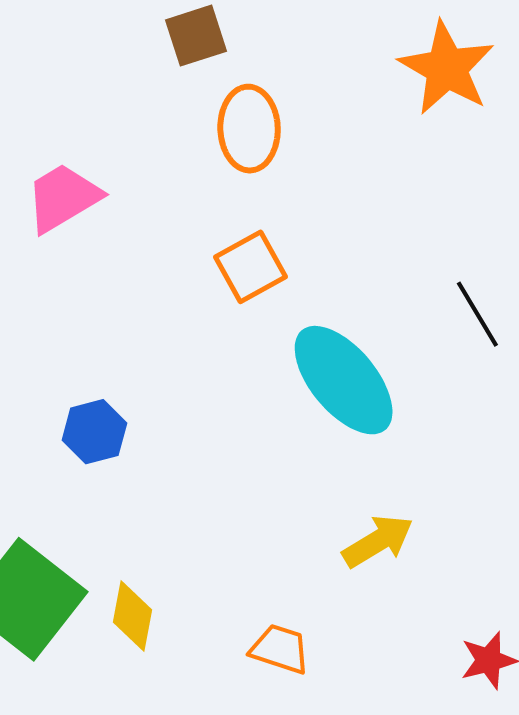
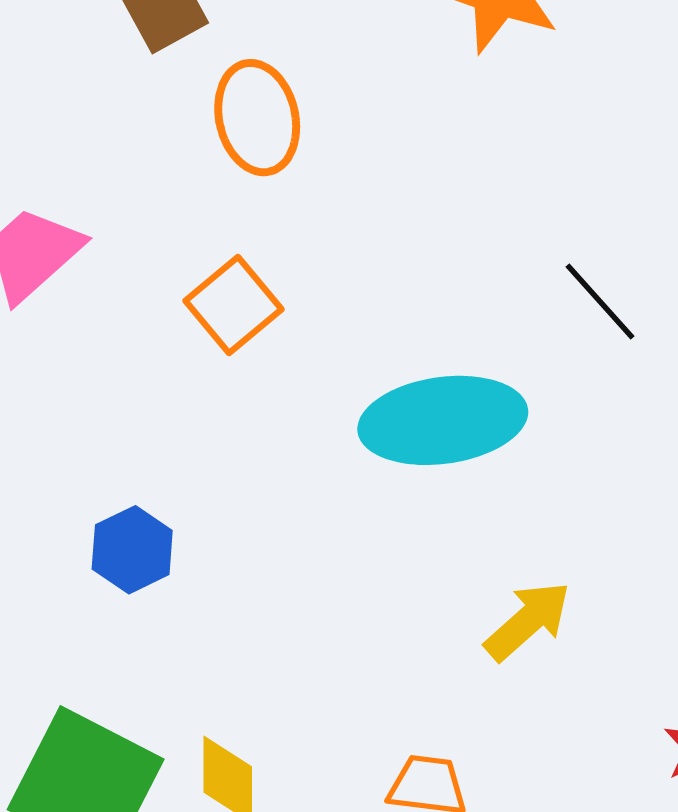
orange square: (251, 267) -> (233, 305), moved
cyan ellipse: (344, 380) -> (443, 420), turned -47

